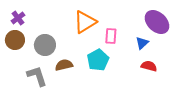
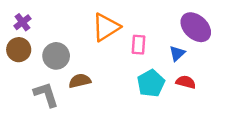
cyan pentagon: (98, 60) -> (151, 83), moved

